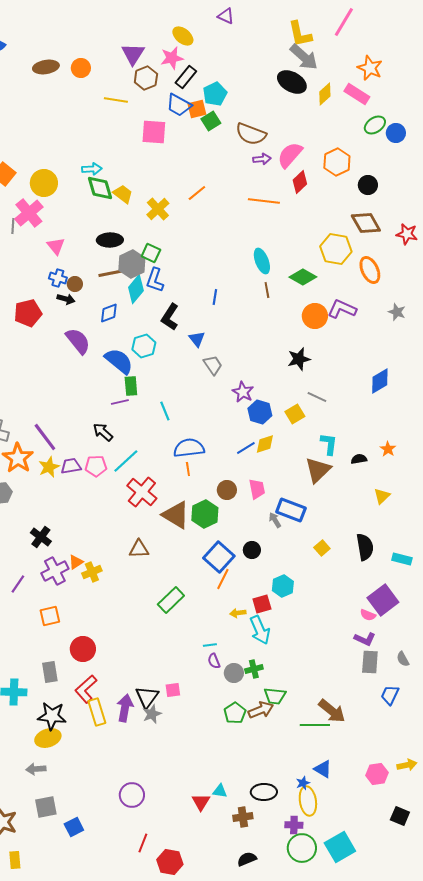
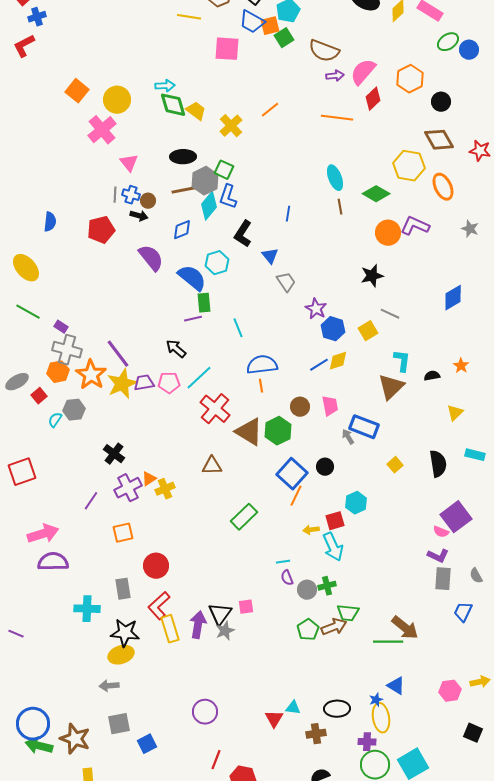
gray line: (13, 226) -> (115, 195), moved
yellow star: (49, 467) -> (122, 384), size x1.4
cyan rectangle: (402, 559) -> (475, 455), moved

